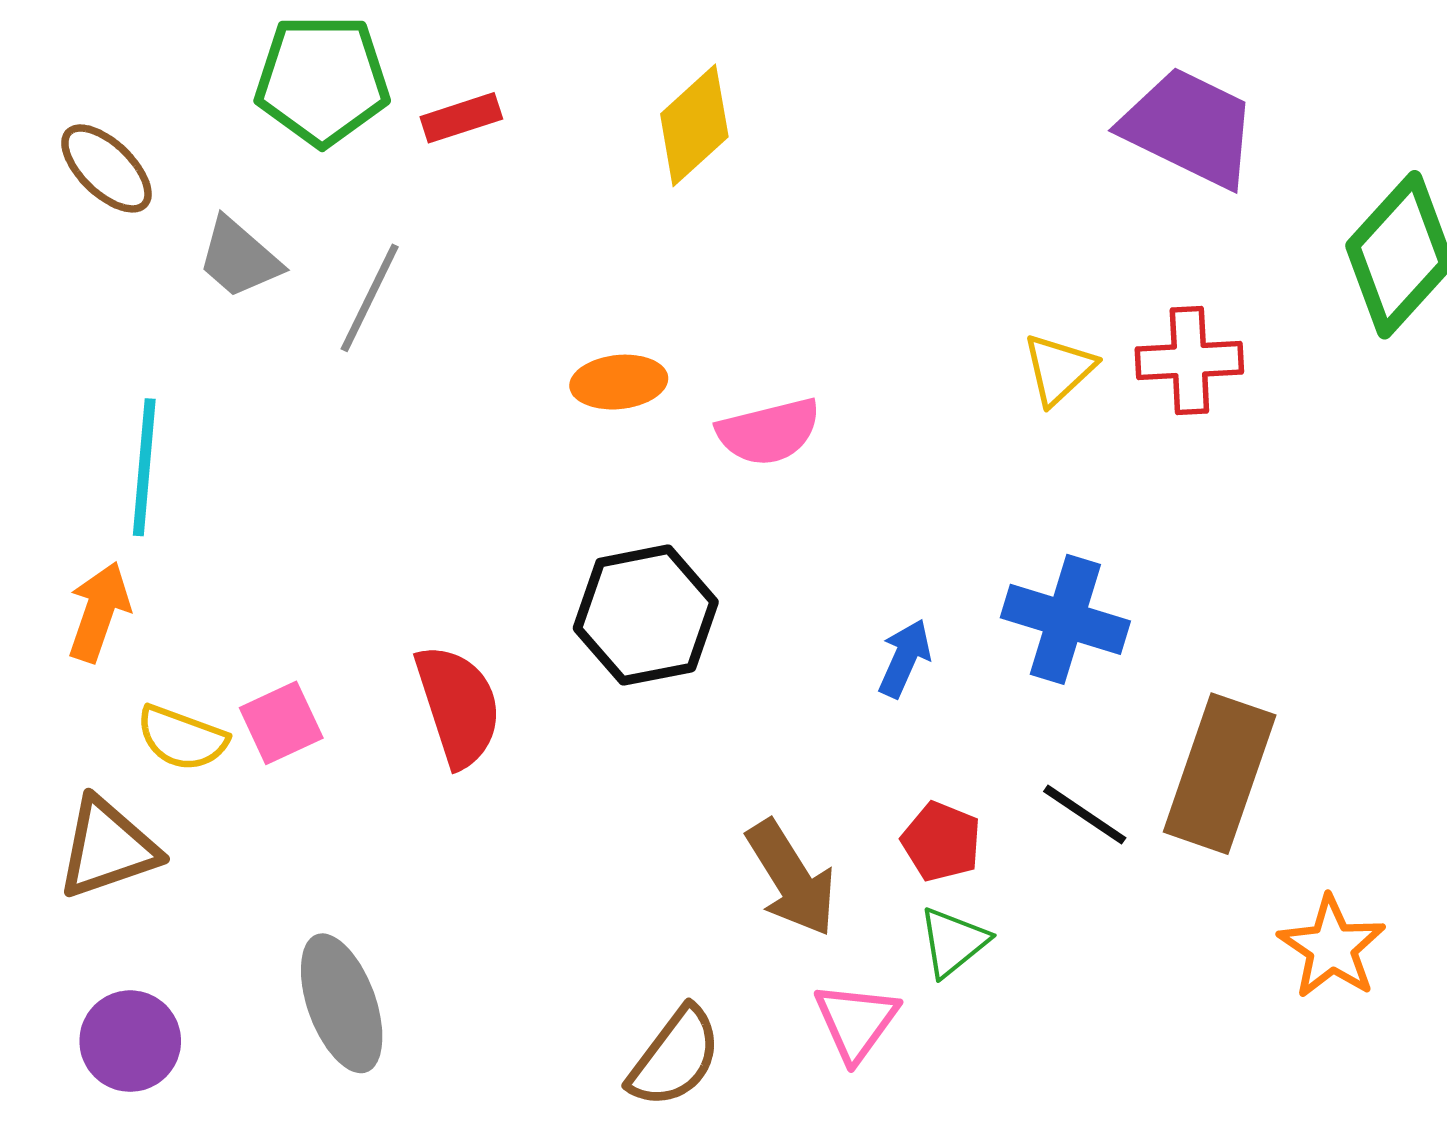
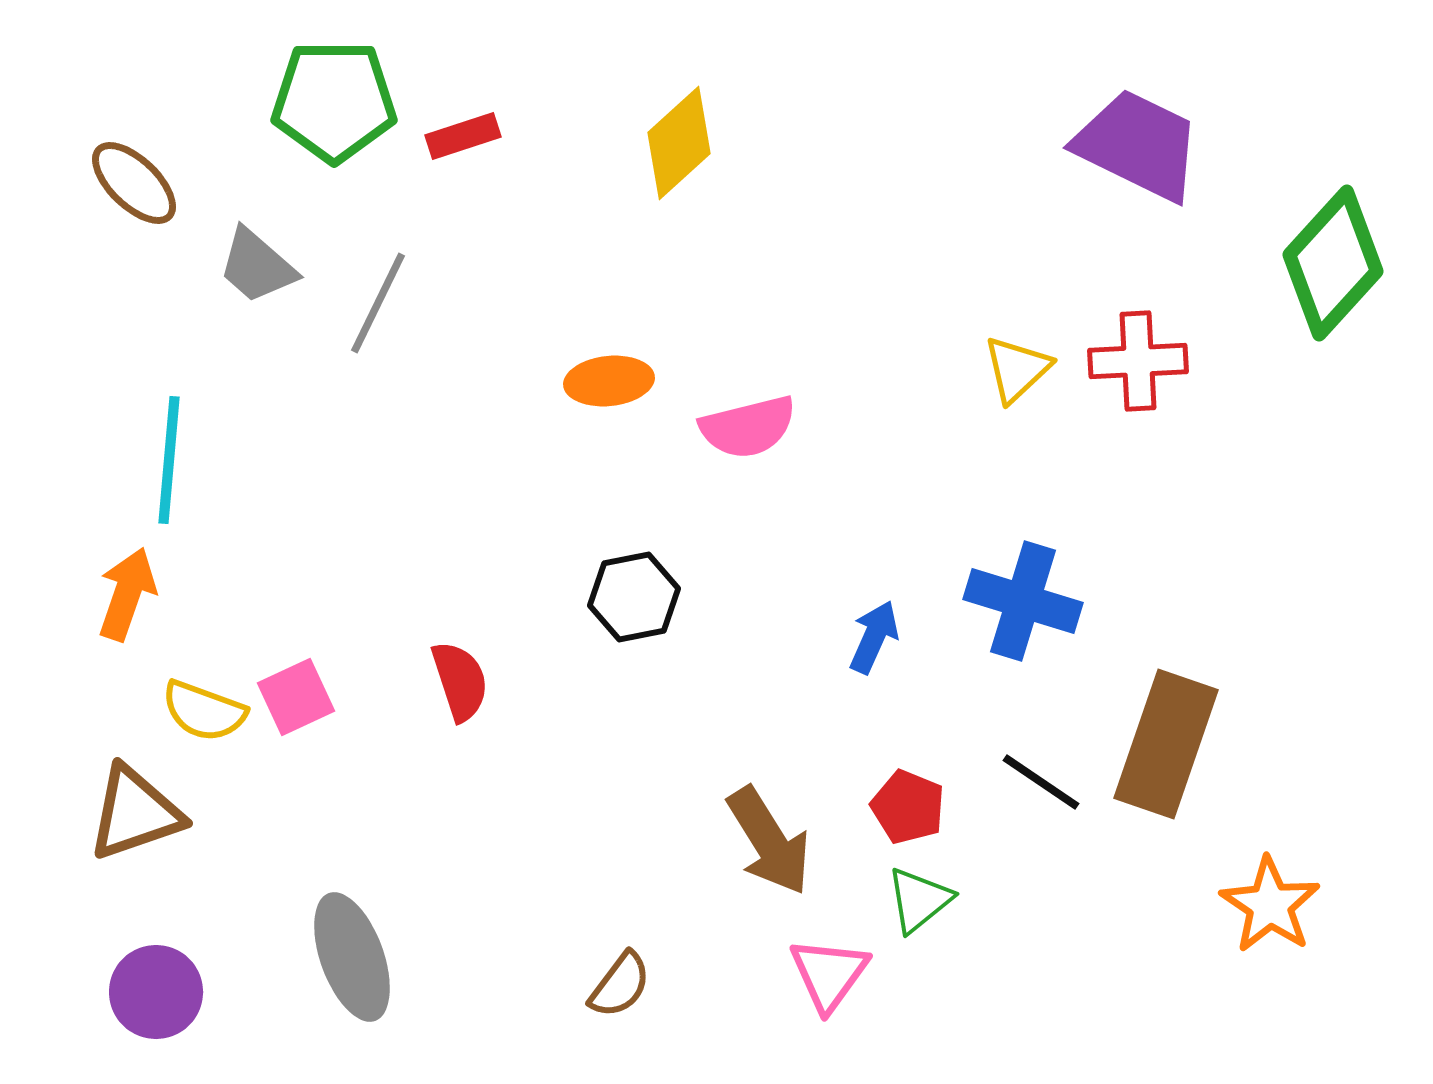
black hexagon: (646, 615) -> (634, 597), size x0.7
red semicircle: (458, 706) -> (460, 681), size x0.7
brown semicircle: (675, 1057) -> (620, 985), moved, size x0.7

